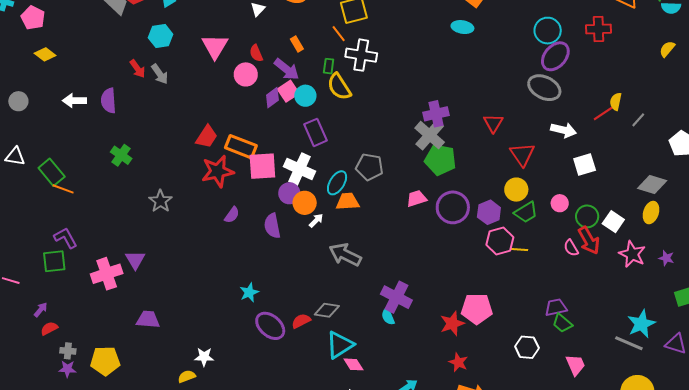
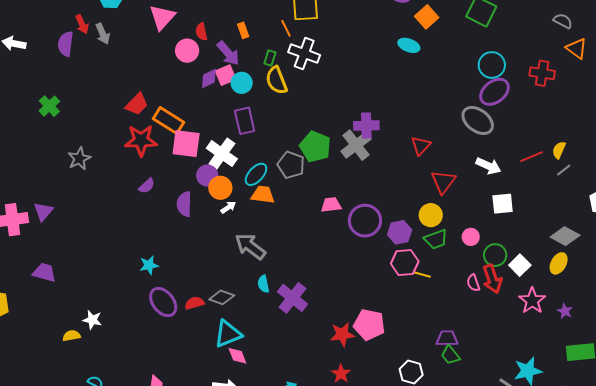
purple semicircle: (108, 101) -> (66, 44), moved
yellow semicircle: (616, 102) -> (559, 150), moved
green pentagon: (440, 160) -> (315, 147), moved
cyan semicircle: (388, 316) -> (263, 284), moved

